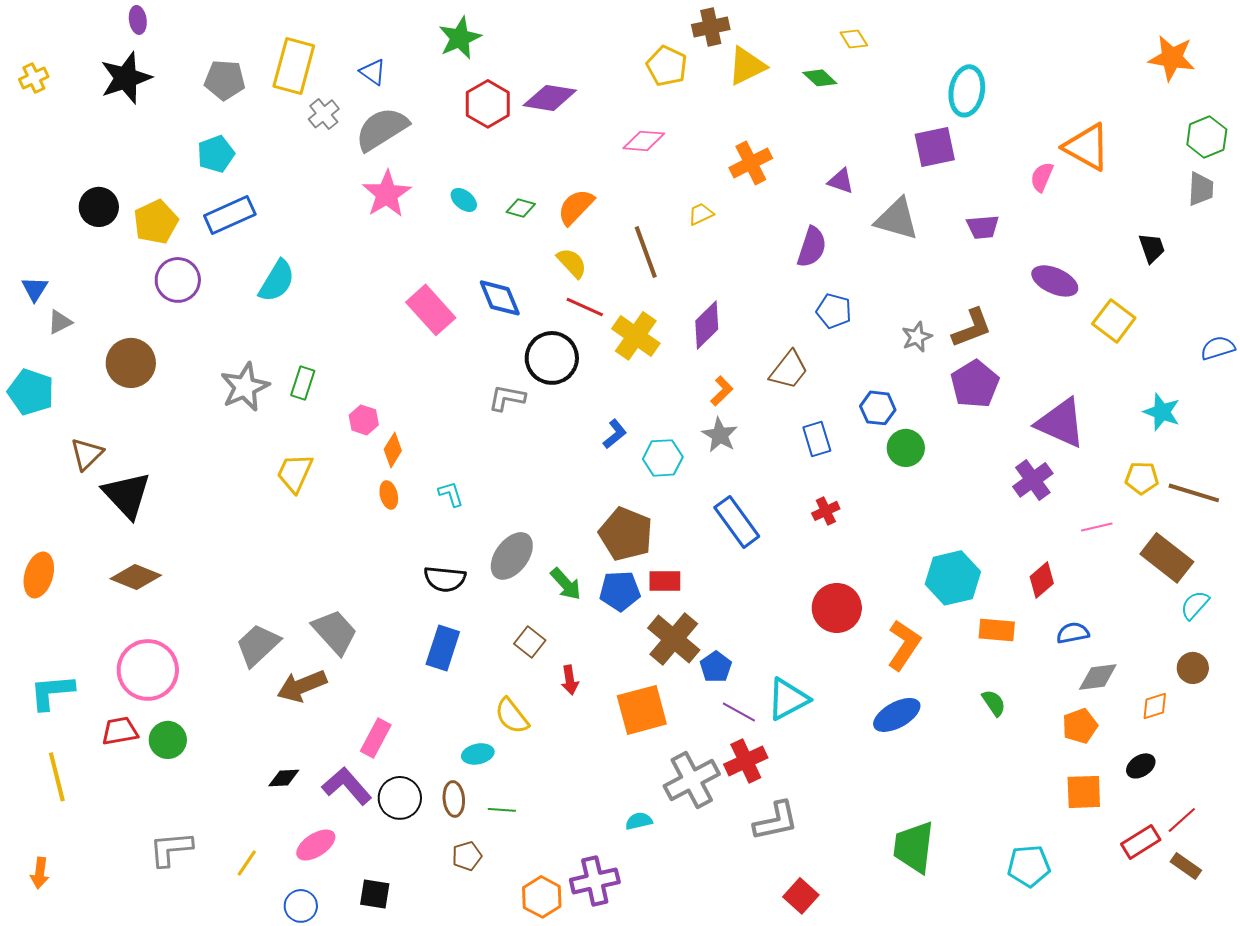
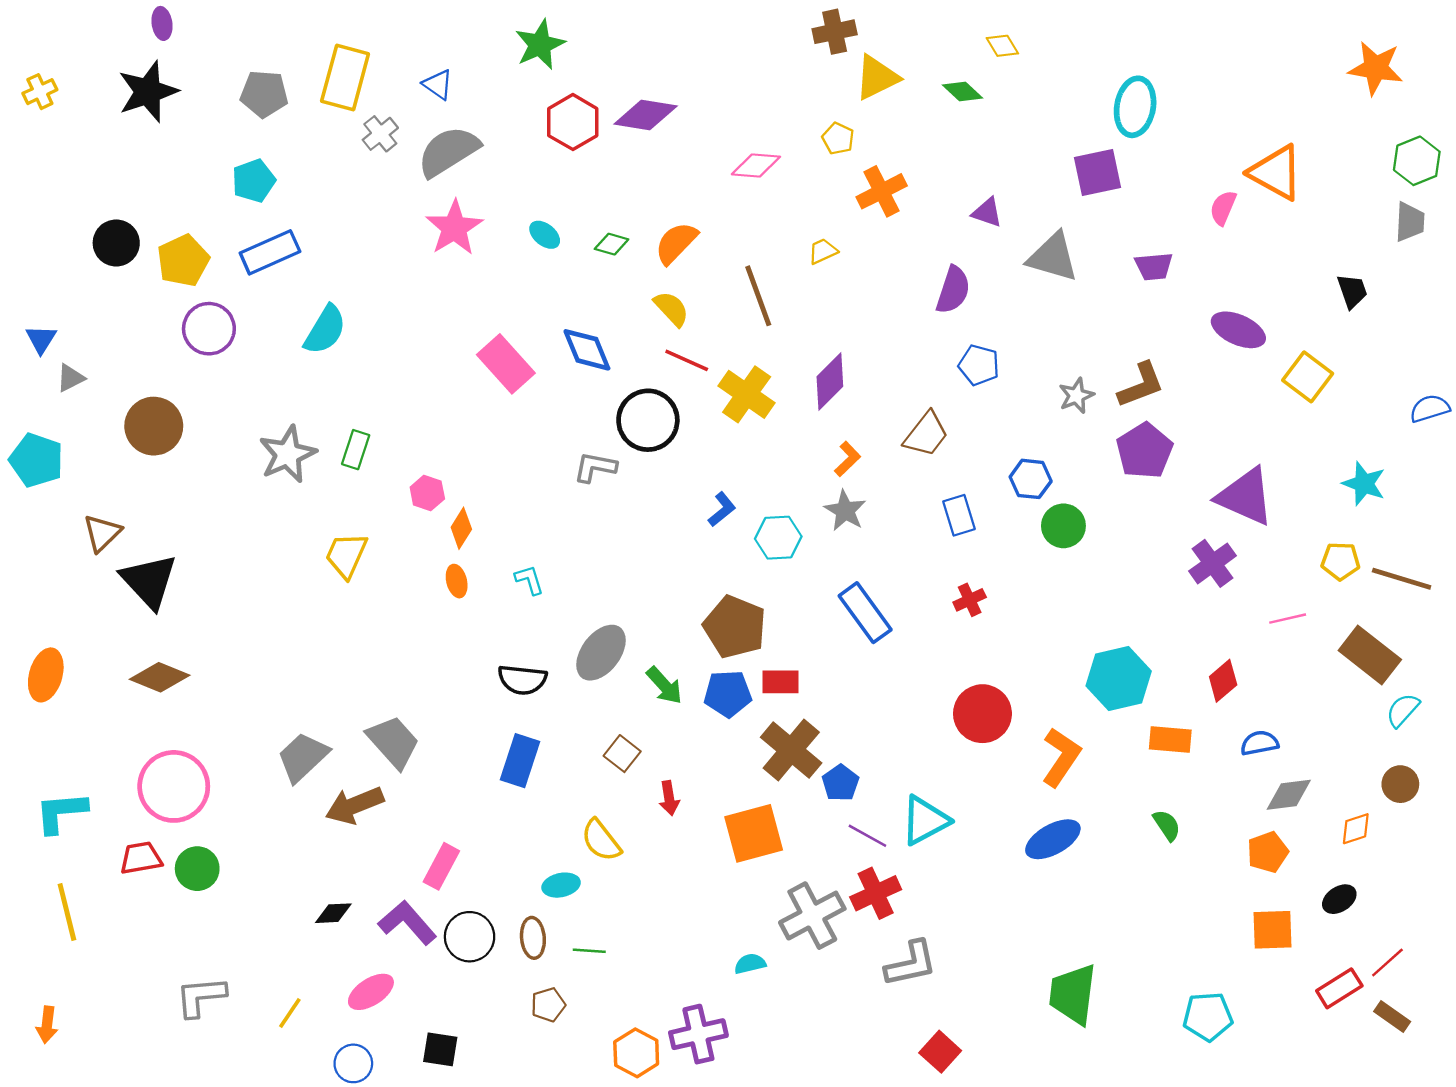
yellow pentagon: (667, 66) -> (838, 139), moved, size x0.7

